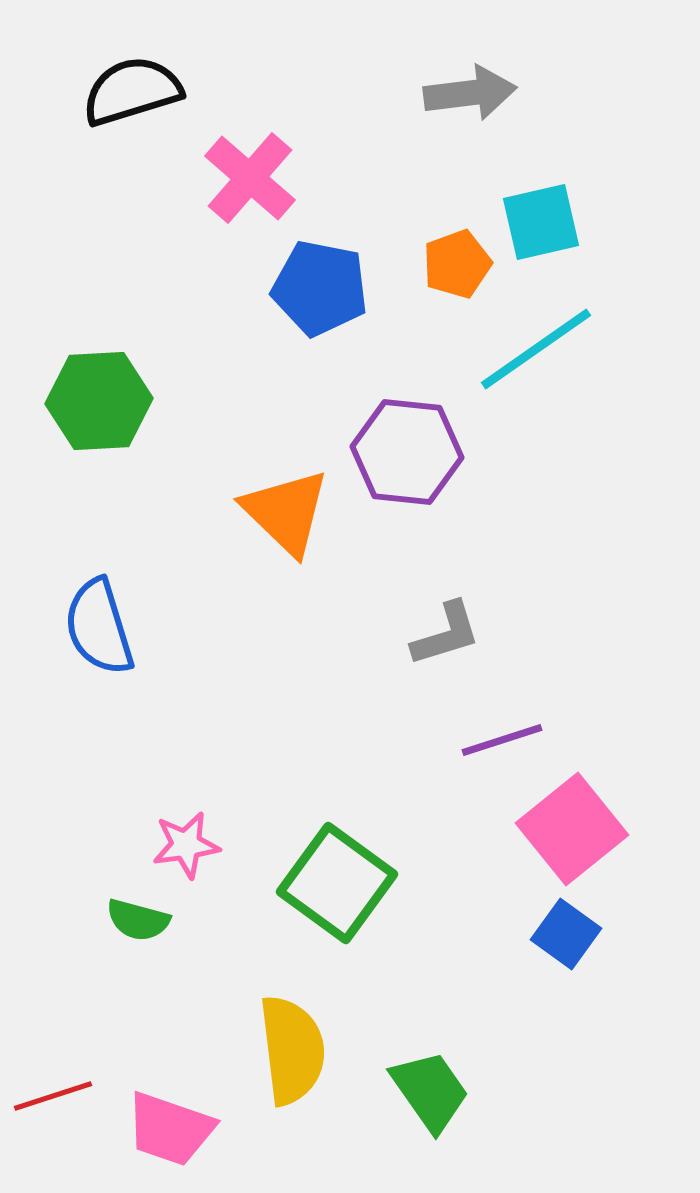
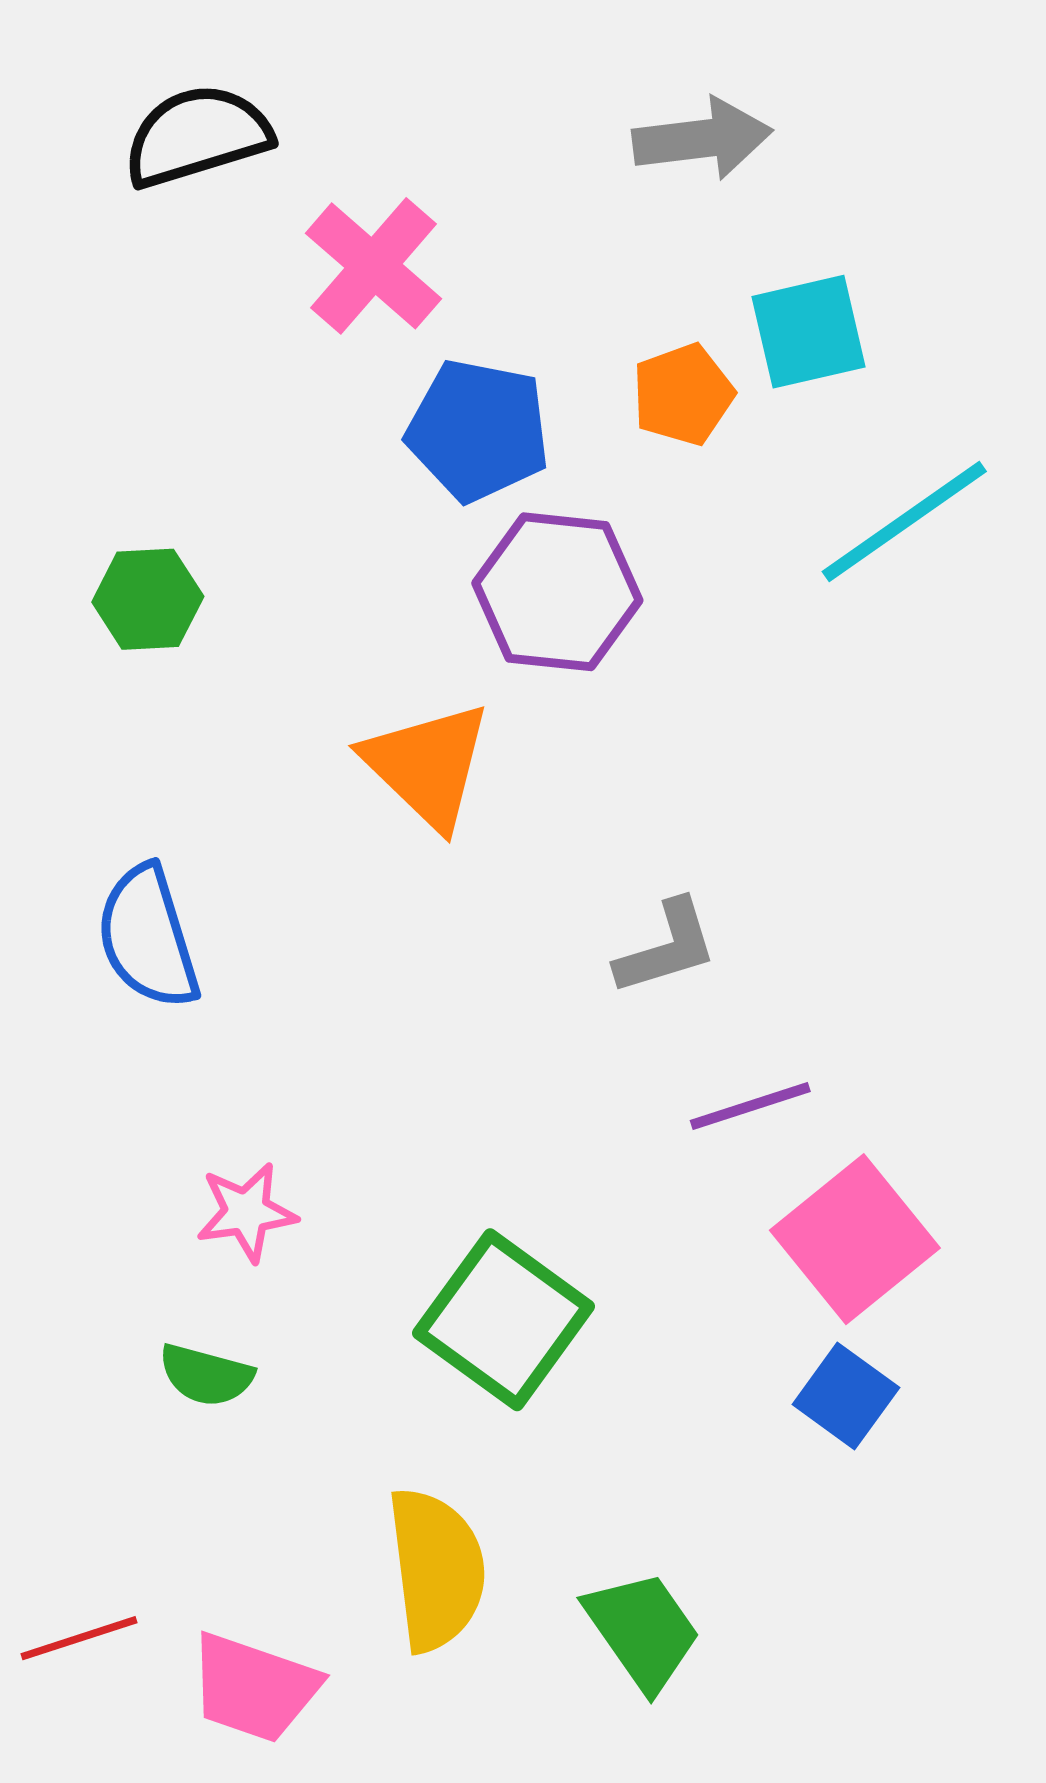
cyan line: (536, 349) -> (904, 522), moved
green hexagon: (99, 401) -> (148, 599), size x0.7
purple hexagon: (407, 452) -> (557, 592), moved
pink star: (186, 845) -> (246, 1212), moved

